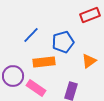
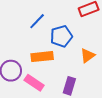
blue line: (31, 35) -> (37, 21), moved

